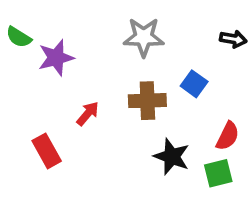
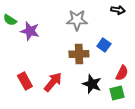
black arrow: (233, 39) -> (118, 10), moved
purple star: (56, 58) -> (30, 31), turned 30
red arrow: (88, 114) -> (53, 82), moved, size x1.5

